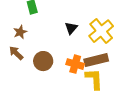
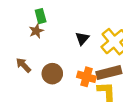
brown star: (20, 32) -> (36, 31), moved

